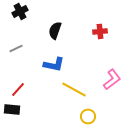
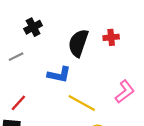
black cross: (20, 11) -> (33, 27), moved
black semicircle: (55, 30) -> (78, 43), moved, size x1.4

